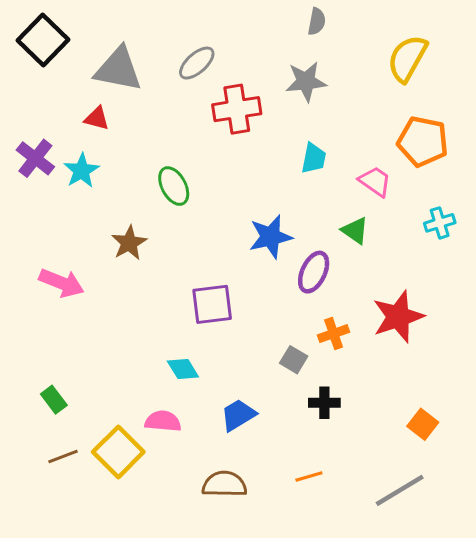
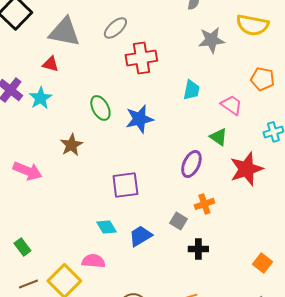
yellow semicircle: (407, 58) -> (252, 25), turned -108
gray star: (306, 81) -> (211, 40), moved
orange pentagon: (423, 141) -> (262, 79), size x0.7
blue star: (271, 237) -> (139, 119), moved
red star: (398, 317) -> (246, 169), moved
blue trapezoid: (238, 415) -> (140, 236), moved

